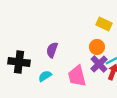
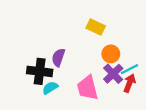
yellow rectangle: (104, 24) -> (96, 27), moved
black cross: (19, 62) -> (40, 71), moved

